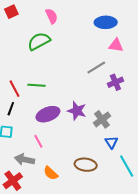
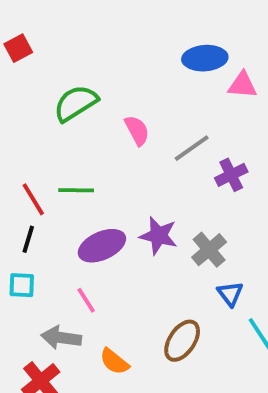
pink semicircle: (52, 16) -> (137, 130), moved
pink triangle: (116, 45) -> (242, 85), moved
brown ellipse: (86, 165) -> (182, 341), turned -60

